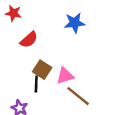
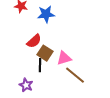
blue star: (75, 23) -> (46, 14), moved
red semicircle: (29, 40) -> (34, 41), moved

